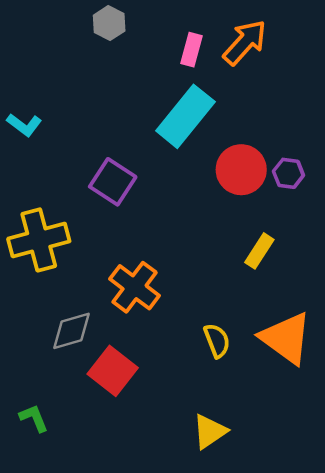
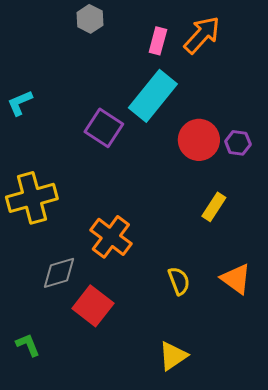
cyan L-shape: (24, 125) -> (20, 103), turned 120
purple square: (113, 182) -> (104, 128), moved
orange triangle: (286, 338) -> (236, 279), size x0.7

